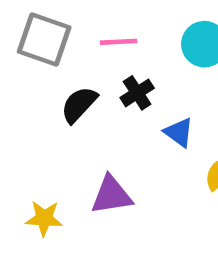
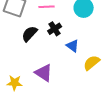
purple triangle: (111, 195) -> (44, 73), turned 42

